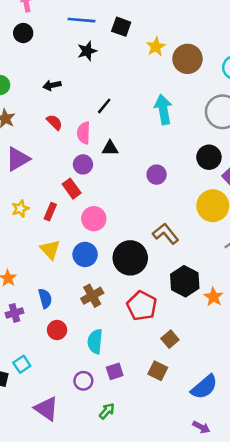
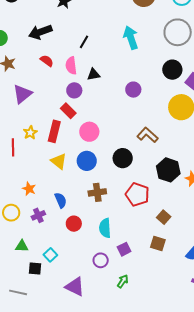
black arrow: (52, 85) -> (40, 32), size x1.6
red rectangle: (50, 212) -> (54, 131), size x1.5
black circle: (130, 258) -> (123, 158), size x0.7
brown cross: (92, 296) -> (97, 192), turned 30

